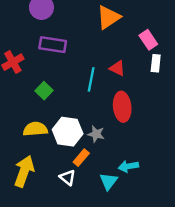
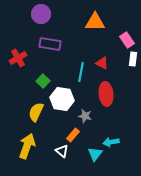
orange triangle: (109, 17) -> (95, 22), turned 35
yellow semicircle: (35, 129) -> (36, 112), turned -60
white hexagon: (68, 132) -> (62, 99), moved

